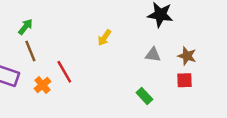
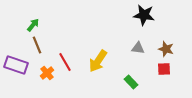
yellow arrow: (104, 38) -> (98, 61), moved, size x1.6

